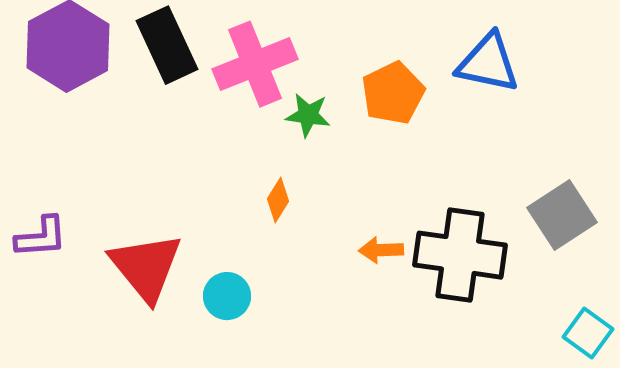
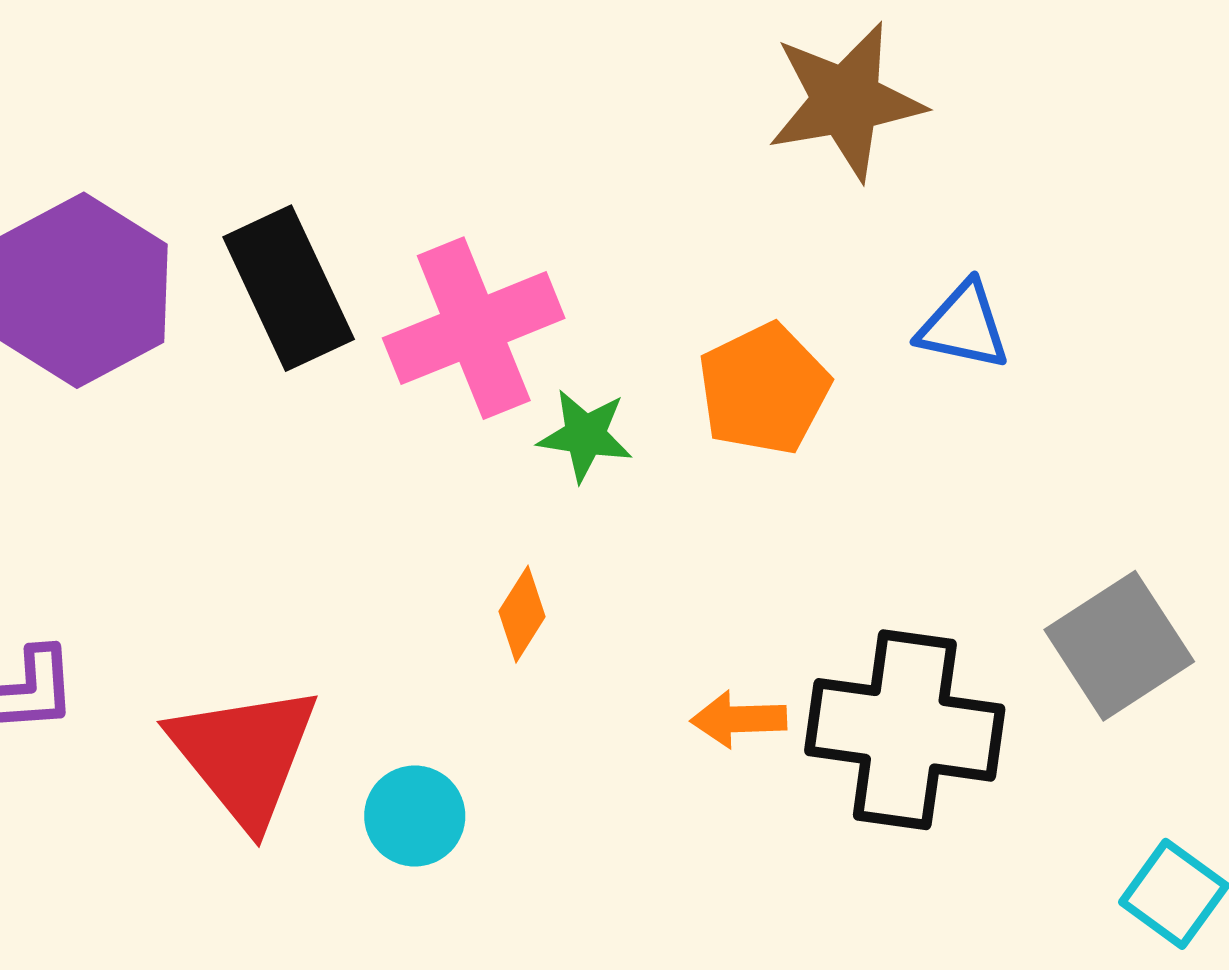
blue triangle: (488, 63) -> (964, 326), size x0.7

